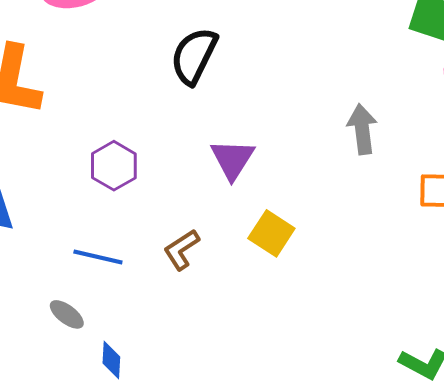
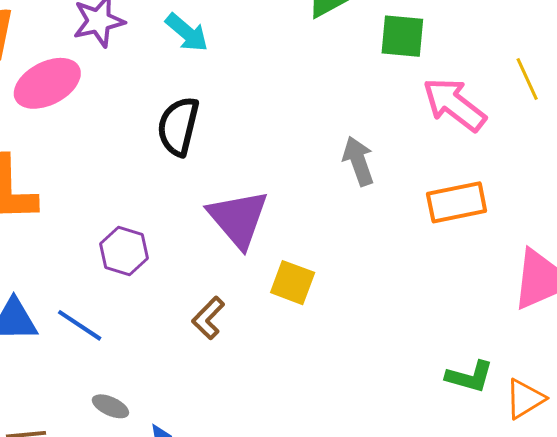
purple triangle: (232, 159) -> (238, 219), size x1.4
blue line: (98, 257) -> (80, 325), moved, turned 33

